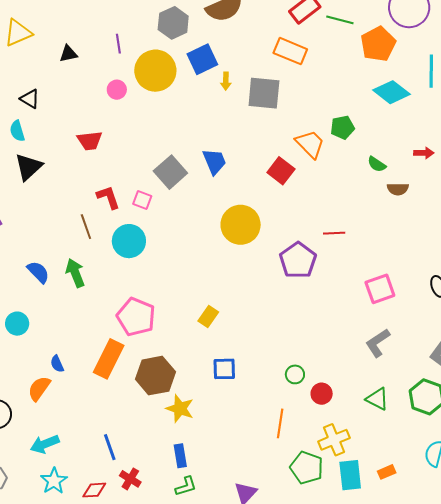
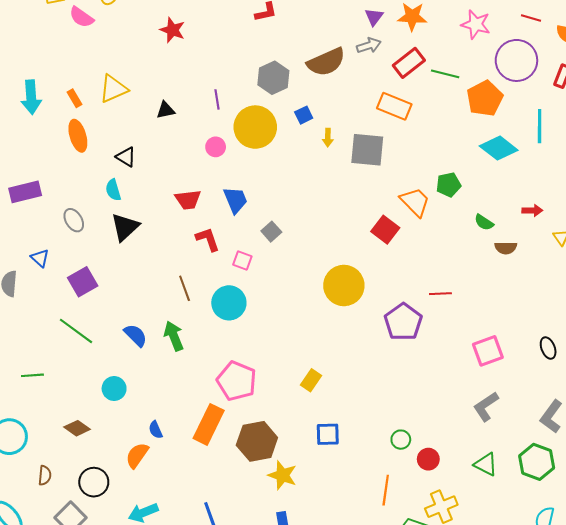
blue square: (202, 59) -> (304, 115), size x0.6
blue trapezoid: (214, 162) -> (235, 200), moved
gray square: (170, 172) -> (271, 232), size x0.6
red L-shape: (108, 197) -> (208, 239), moved

